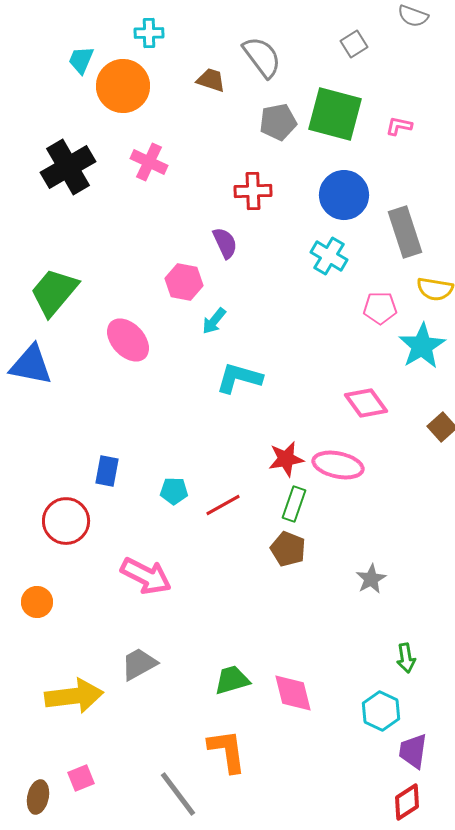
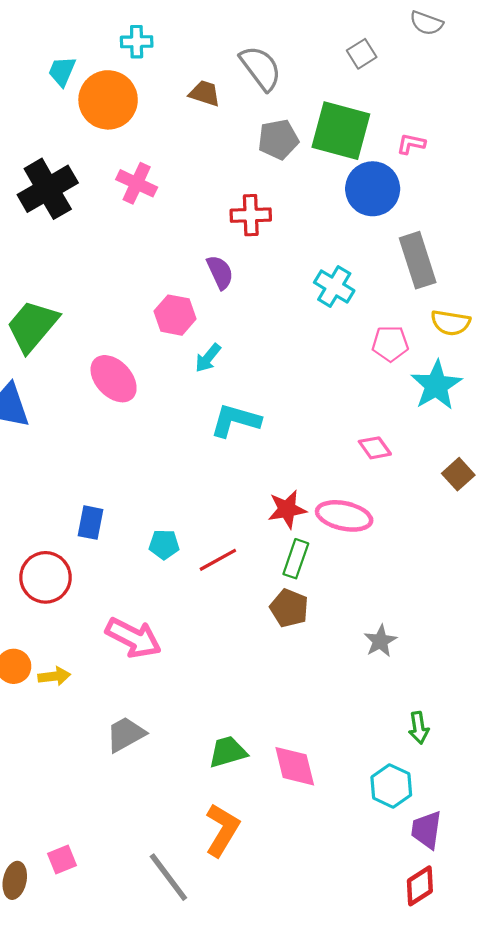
blue circle: (344, 195) -> (373, 189), moved
pink diamond: (366, 403) -> (375, 448), size x0.7
yellow arrow: (74, 696) -> (54, 676), moved, size x0.5
orange L-shape: (227, 751) -> (222, 830), turned 39

